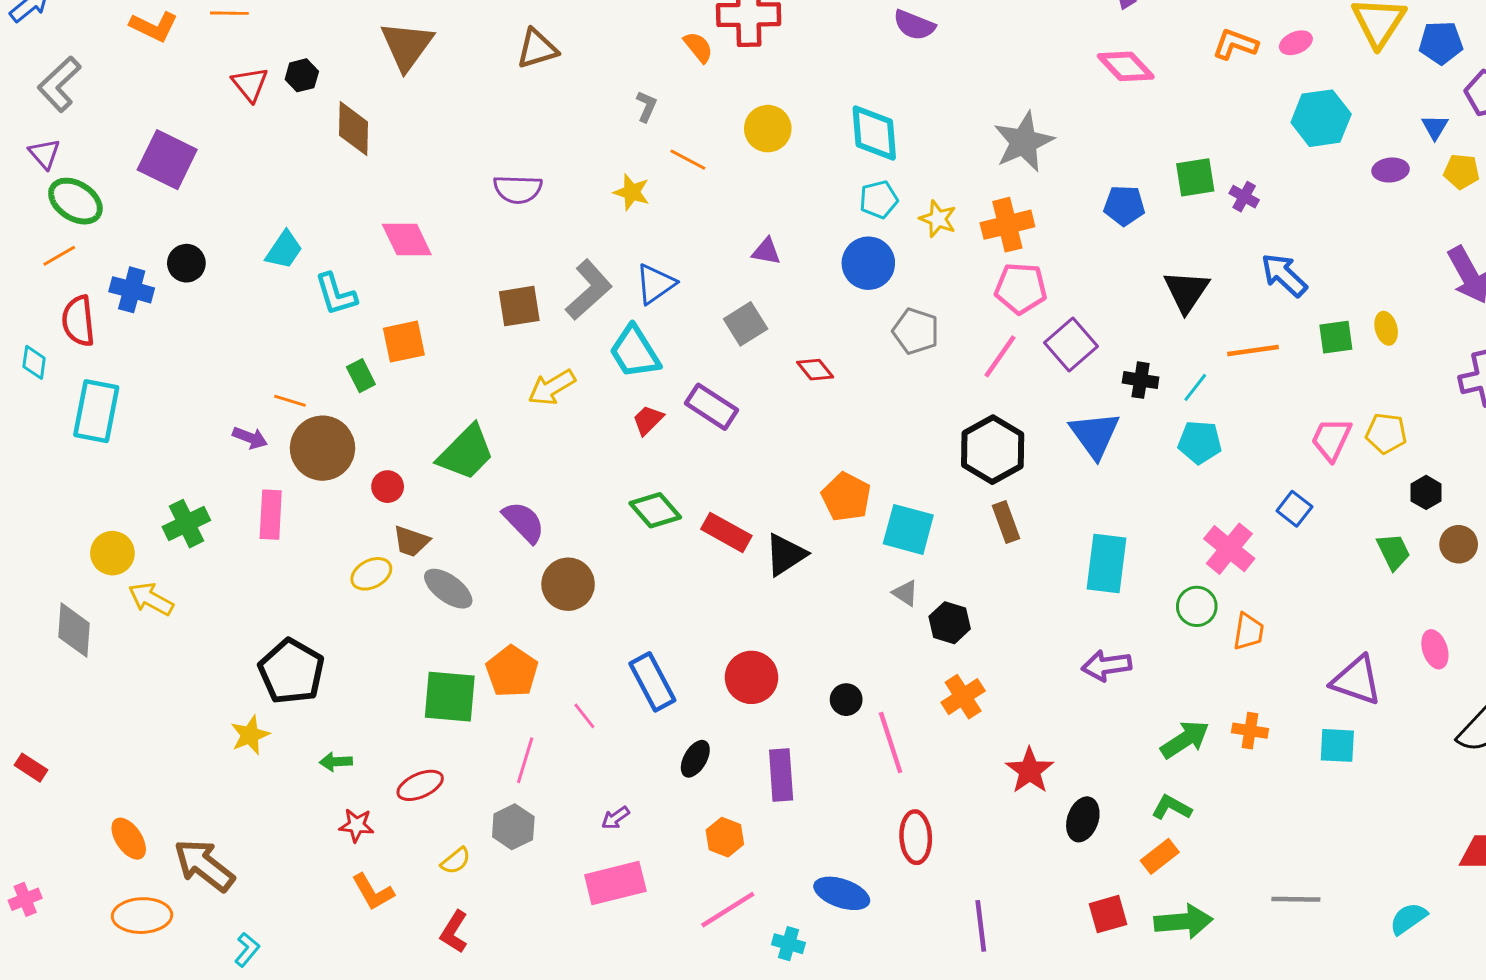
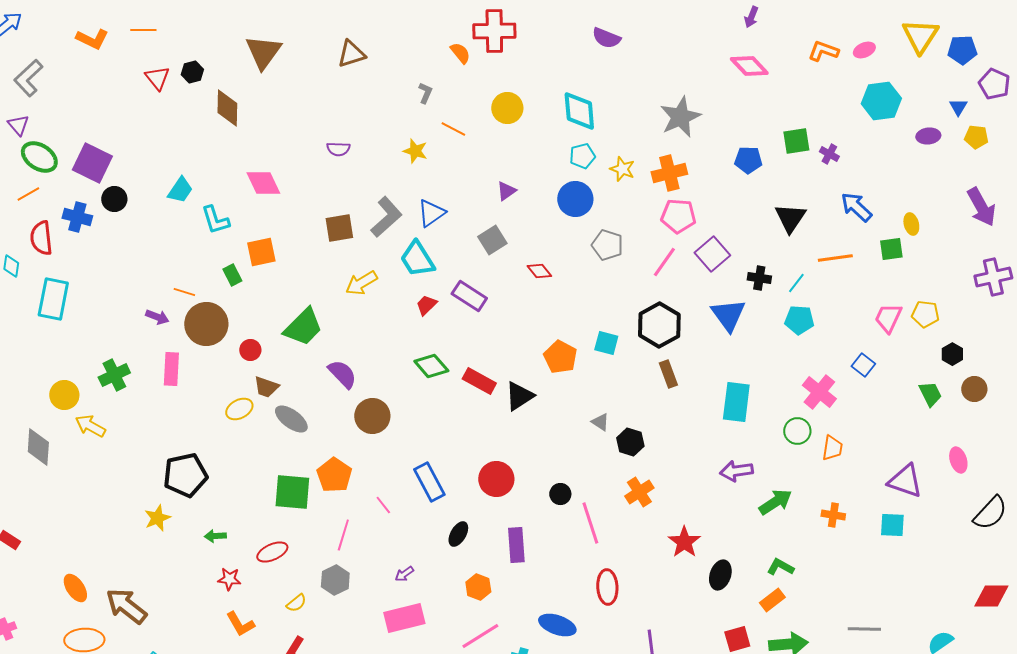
purple square: (167, 160) -> (92, 163), moved
purple semicircle: (518, 189) -> (338, 149), size x0.7
purple triangle: (766, 251) -> (506, 191), turned -45
yellow ellipse: (1386, 328) -> (911, 224), moved
cyan square: (908, 529) -> (606, 343), moved, size x0.7
black pentagon: (291, 671) -> (185, 475), turned 30
green arrow: (1185, 740) -> (775, 502), moved

